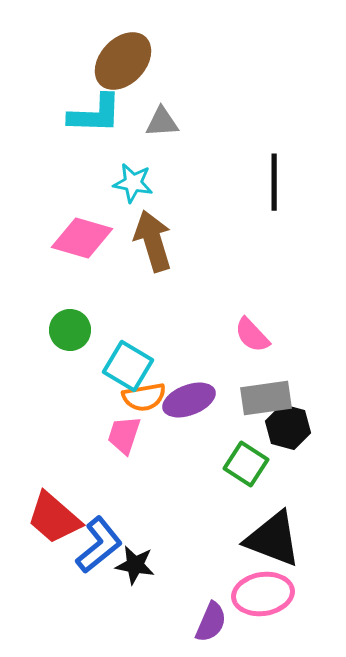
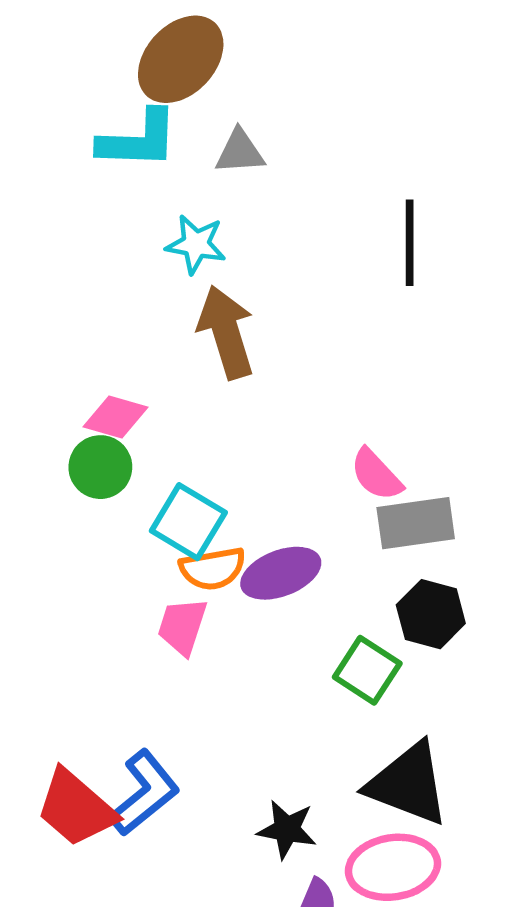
pink diamond: (82, 238) -> (116, 417), moved, size x0.7
gray rectangle: (266, 398) -> (416, 523), moved
red trapezoid: (54, 518) -> (76, 808), moved
black star: (135, 565) -> (287, 829), moved

